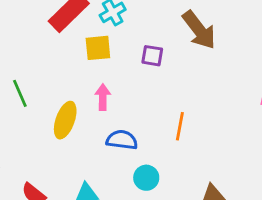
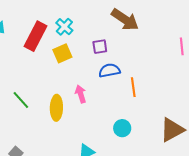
pink arrow: (103, 97) -> (81, 94), moved
blue semicircle: (122, 140) -> (109, 70), moved

